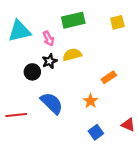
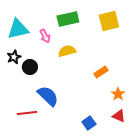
yellow square: (117, 22) -> (109, 21), size x1.5
black star: (50, 61) -> (14, 57), moved
orange star: (90, 101) -> (118, 94), moved
red line: (16, 115) -> (27, 113), moved

